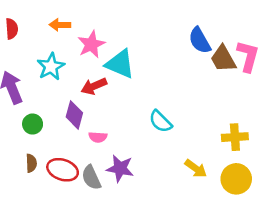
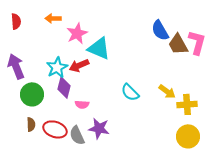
cyan star: (51, 67) -> (57, 67), moved
green circle: (33, 124) -> (32, 94), size x1.5
yellow arrow: (196, 168) -> (167, 91), moved

